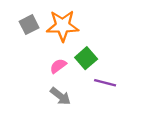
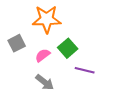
gray square: (29, 25) -> (17, 43), moved

